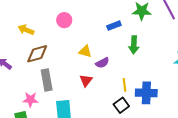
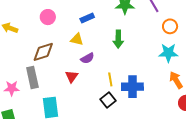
blue rectangle: (114, 26) -> (87, 18), moved
yellow triangle: (85, 51) -> (77, 39), moved
brown diamond: (37, 54) -> (43, 52), moved
pink star: (30, 100) -> (12, 88), moved

